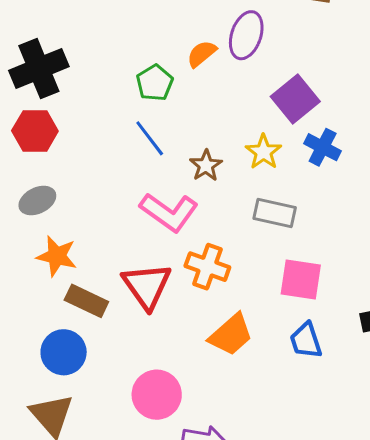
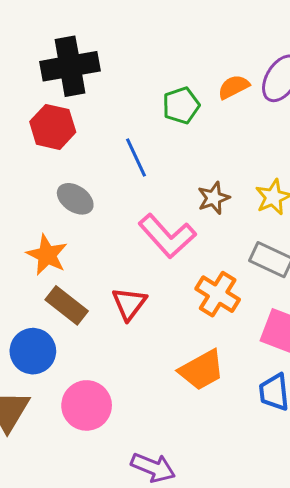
blue line: (150, 138) -> (136, 158), moved
gray ellipse: (37, 201) -> (75, 199), moved, turned 48
orange cross: (207, 267) -> (218, 294), moved
red triangle: (147, 286) -> (129, 304), size x0.7
pink circle: (157, 395) -> (87, 405), moved

